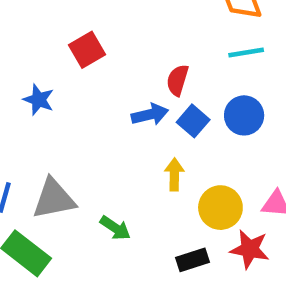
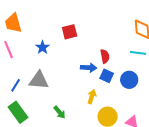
red semicircle: (178, 80) -> (105, 56), turned 136
blue square: (193, 121) -> (107, 76), turned -32
gray triangle: (54, 199) -> (39, 80), moved

